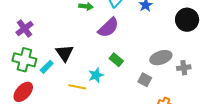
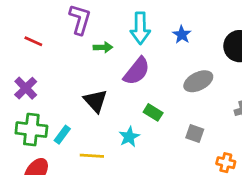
black triangle: (65, 53) -> (95, 101), moved
gray ellipse: (161, 58) -> (198, 81), moved
yellow line: (77, 87) -> (92, 156), moved

